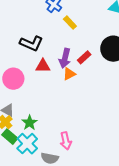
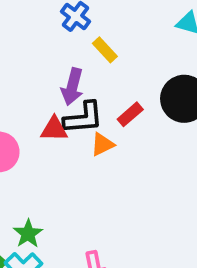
black L-shape: (31, 43) -> (83, 118), moved, turned -30
purple arrow: (65, 58) -> (72, 87), moved

